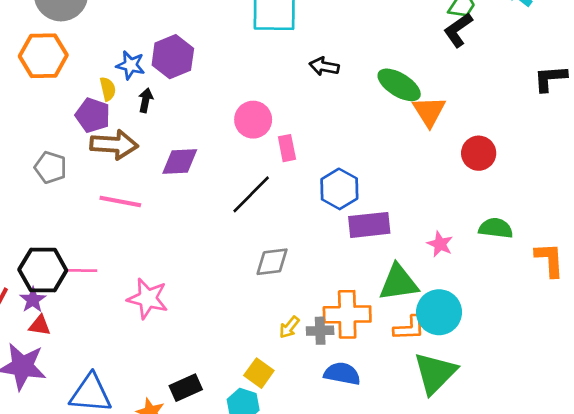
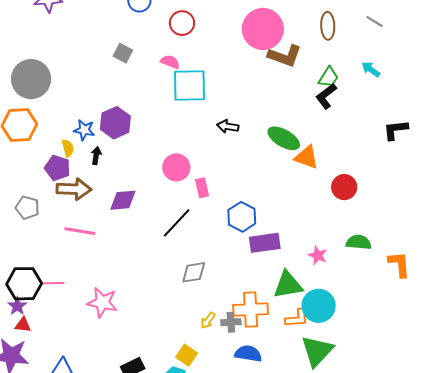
orange triangle: (429, 111) -> (307, 157), turned -36

